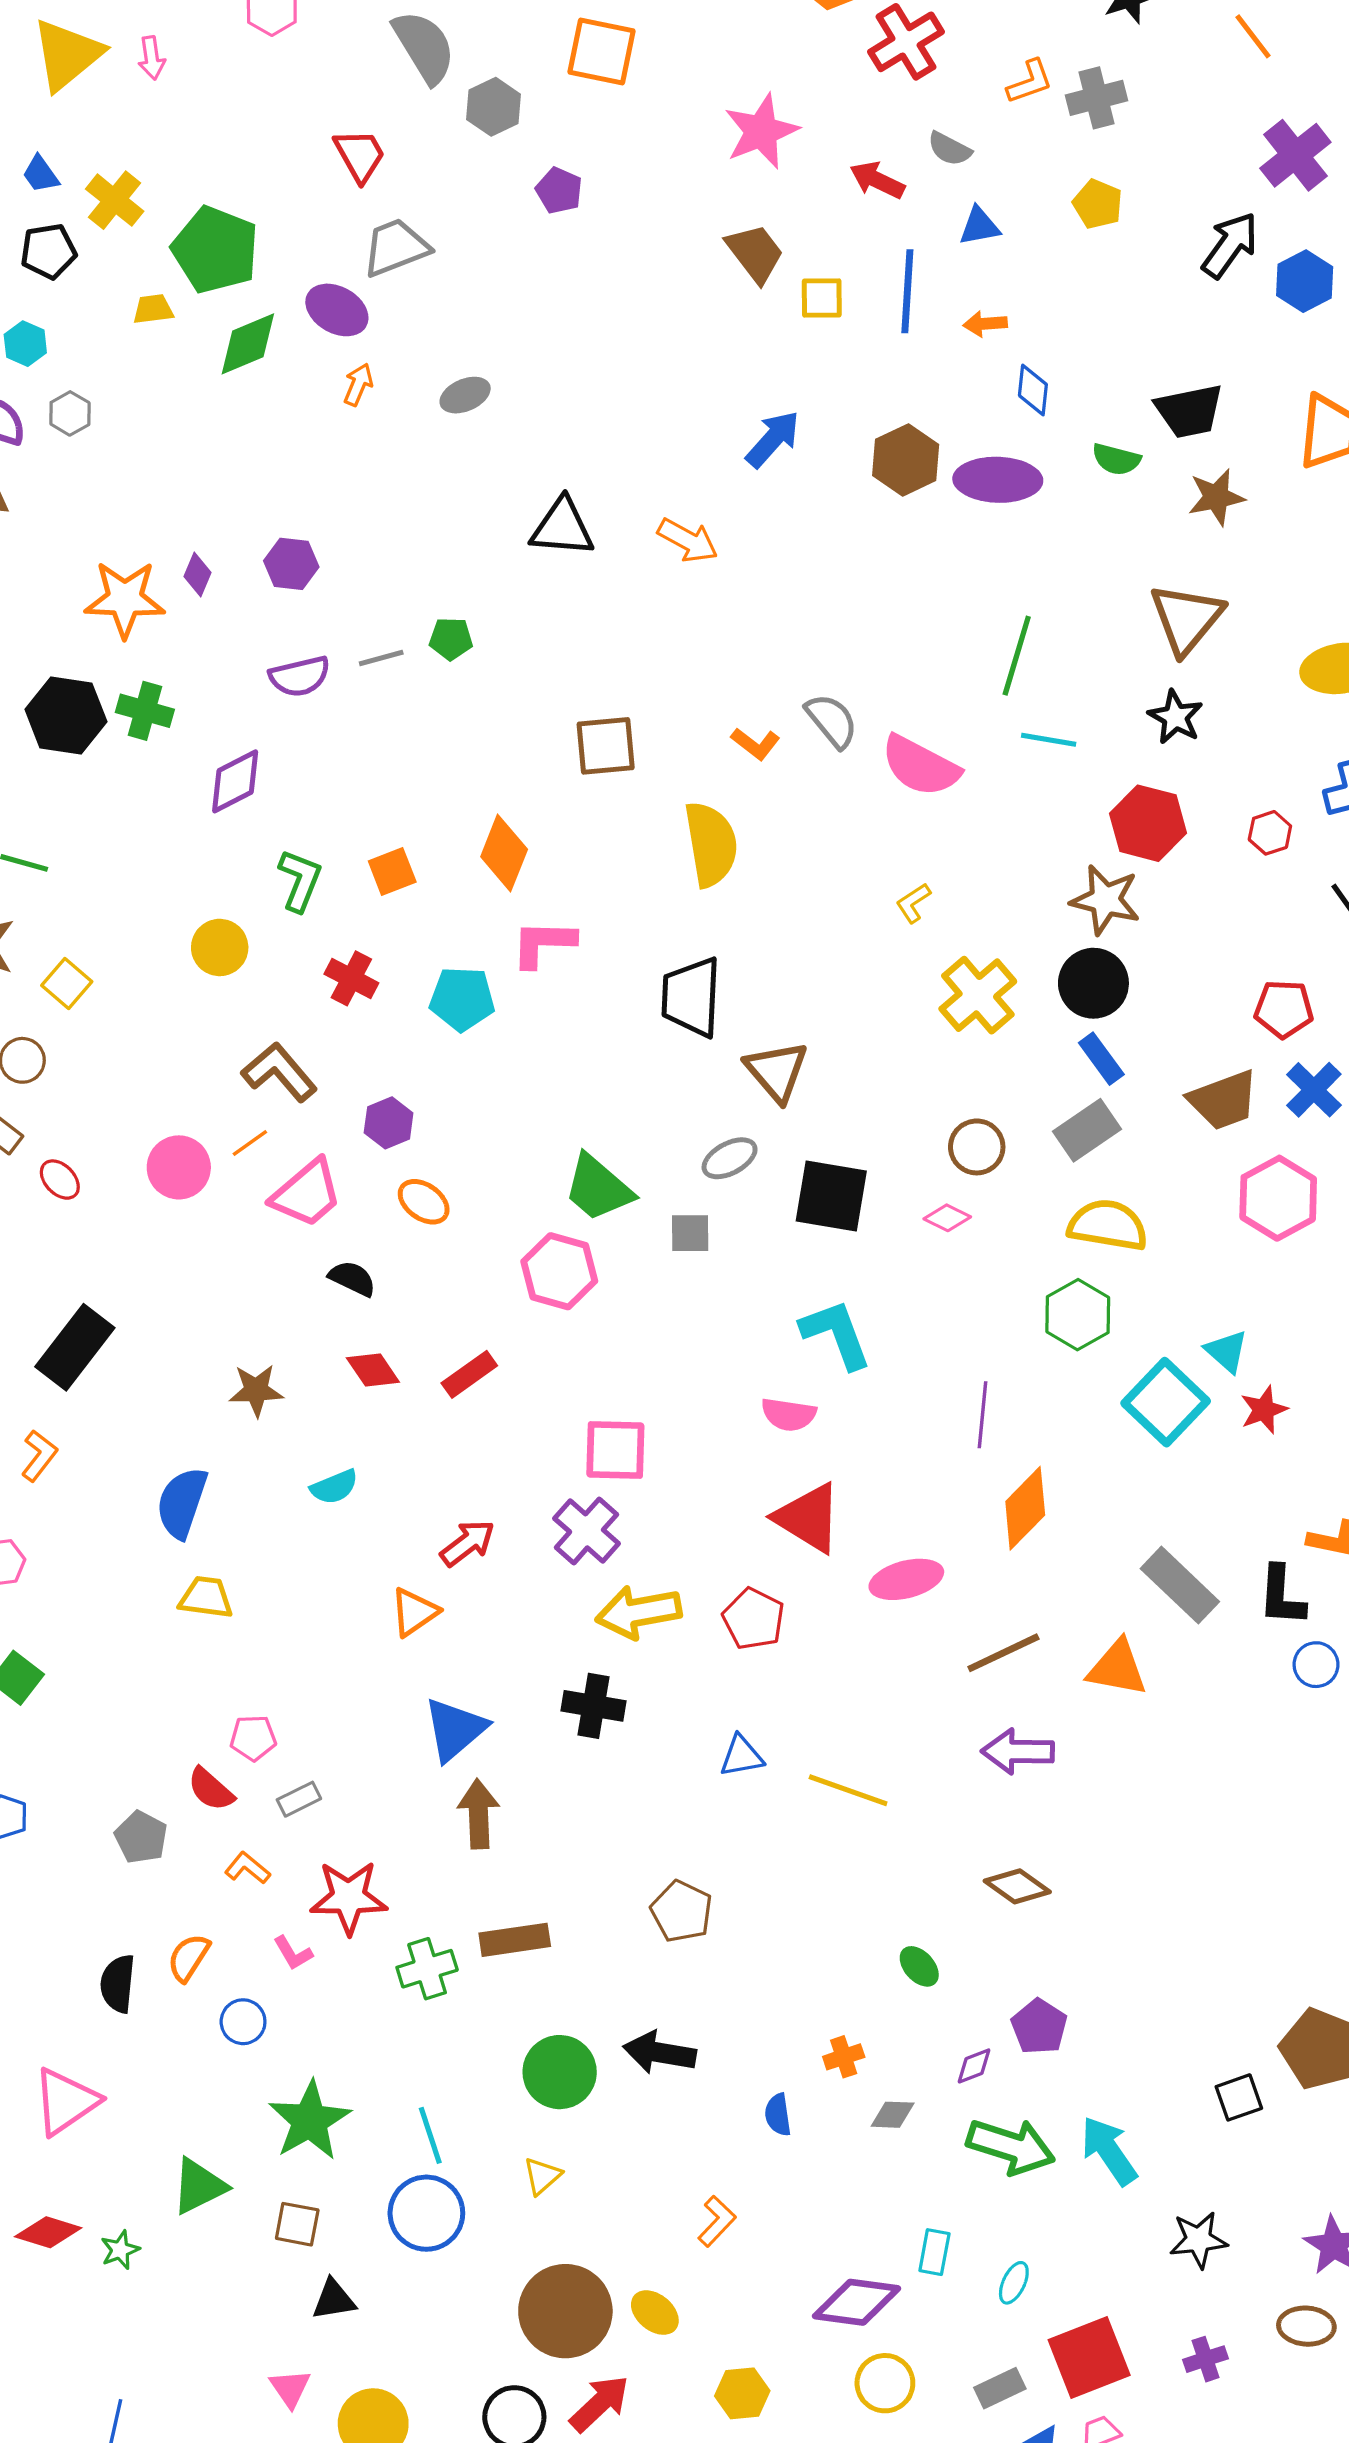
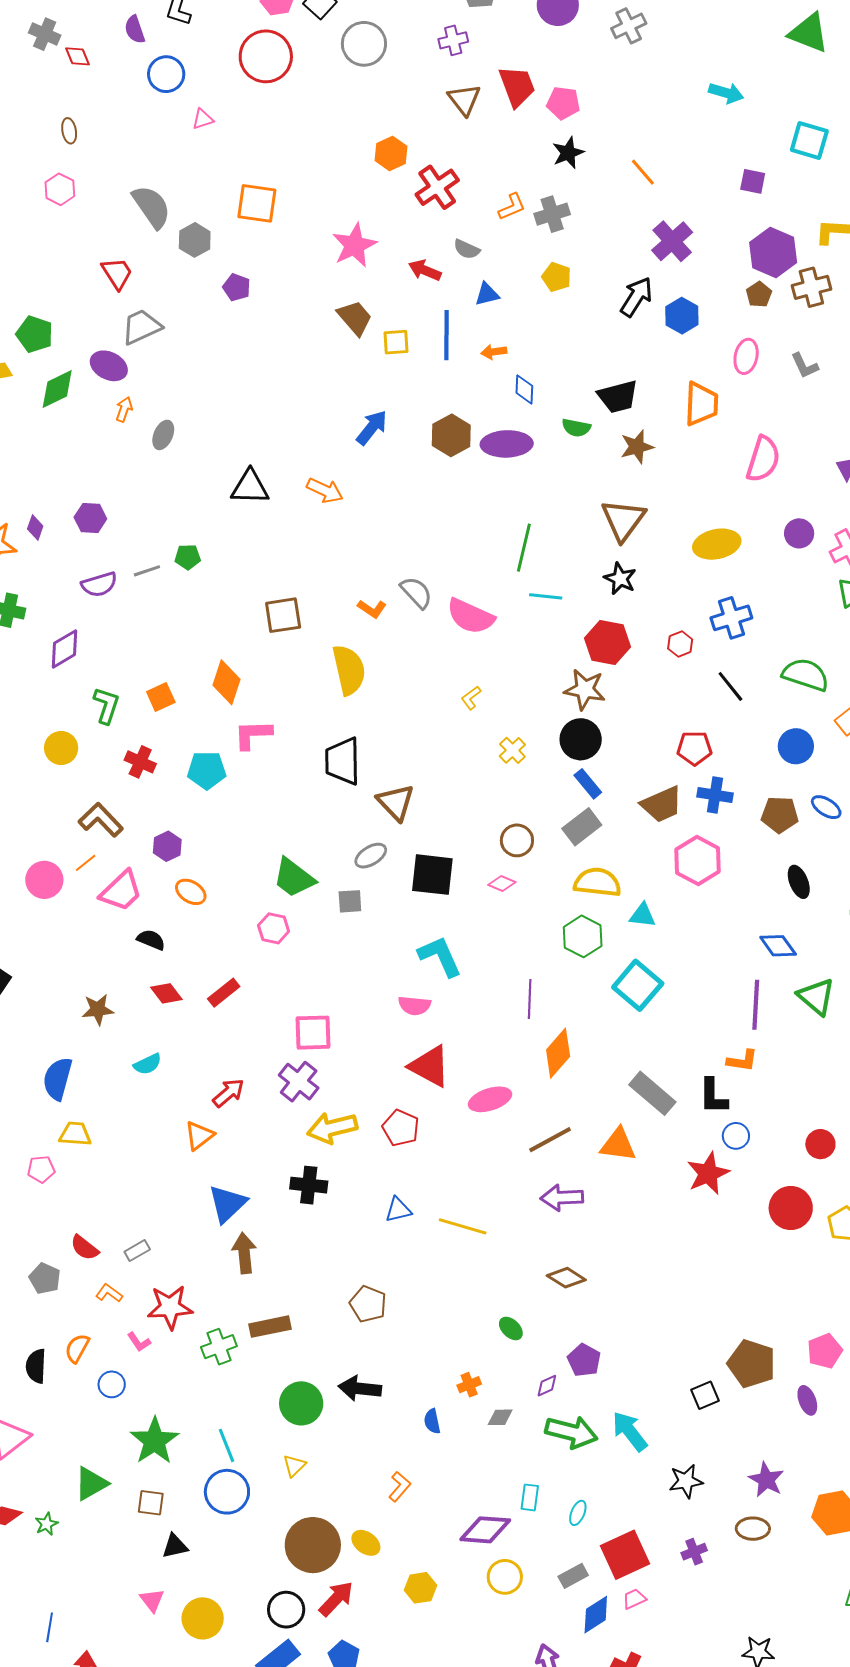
green pentagon: (215, 250) -> (35, 334), size x0.7
gray ellipse: (465, 395) -> (163, 435), moved, turned -40
yellow cross: (978, 995) -> (512, 750), size x0.6
blue cross: (1314, 1090) -> (715, 795), turned -32
pink hexagon: (559, 1271) -> (274, 928), size x0.7
cyan triangle: (1227, 1351) -> (643, 915), moved, turned -32
red star: (1264, 1410) -> (708, 1173), moved, size x1.5
pink pentagon: (253, 1738) -> (41, 1169), moved

